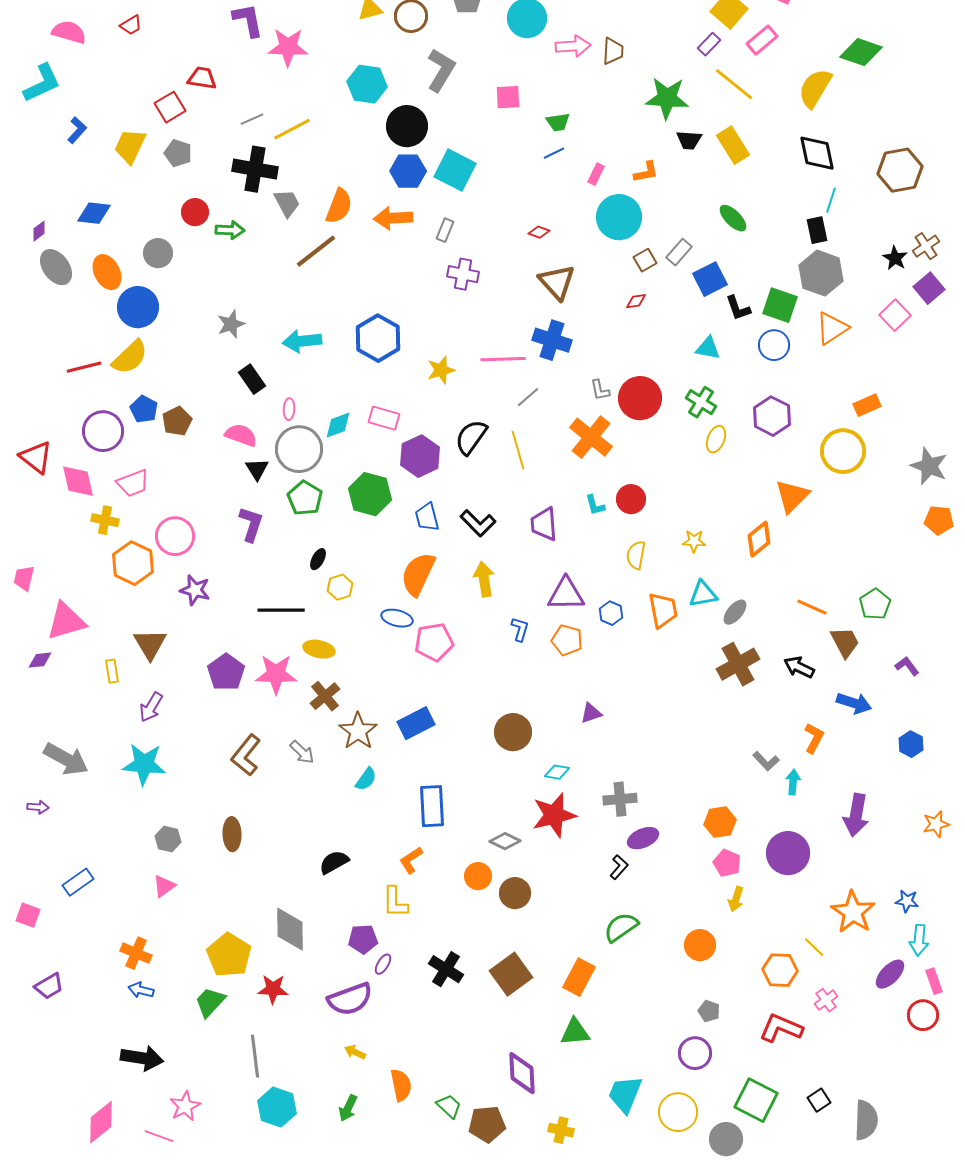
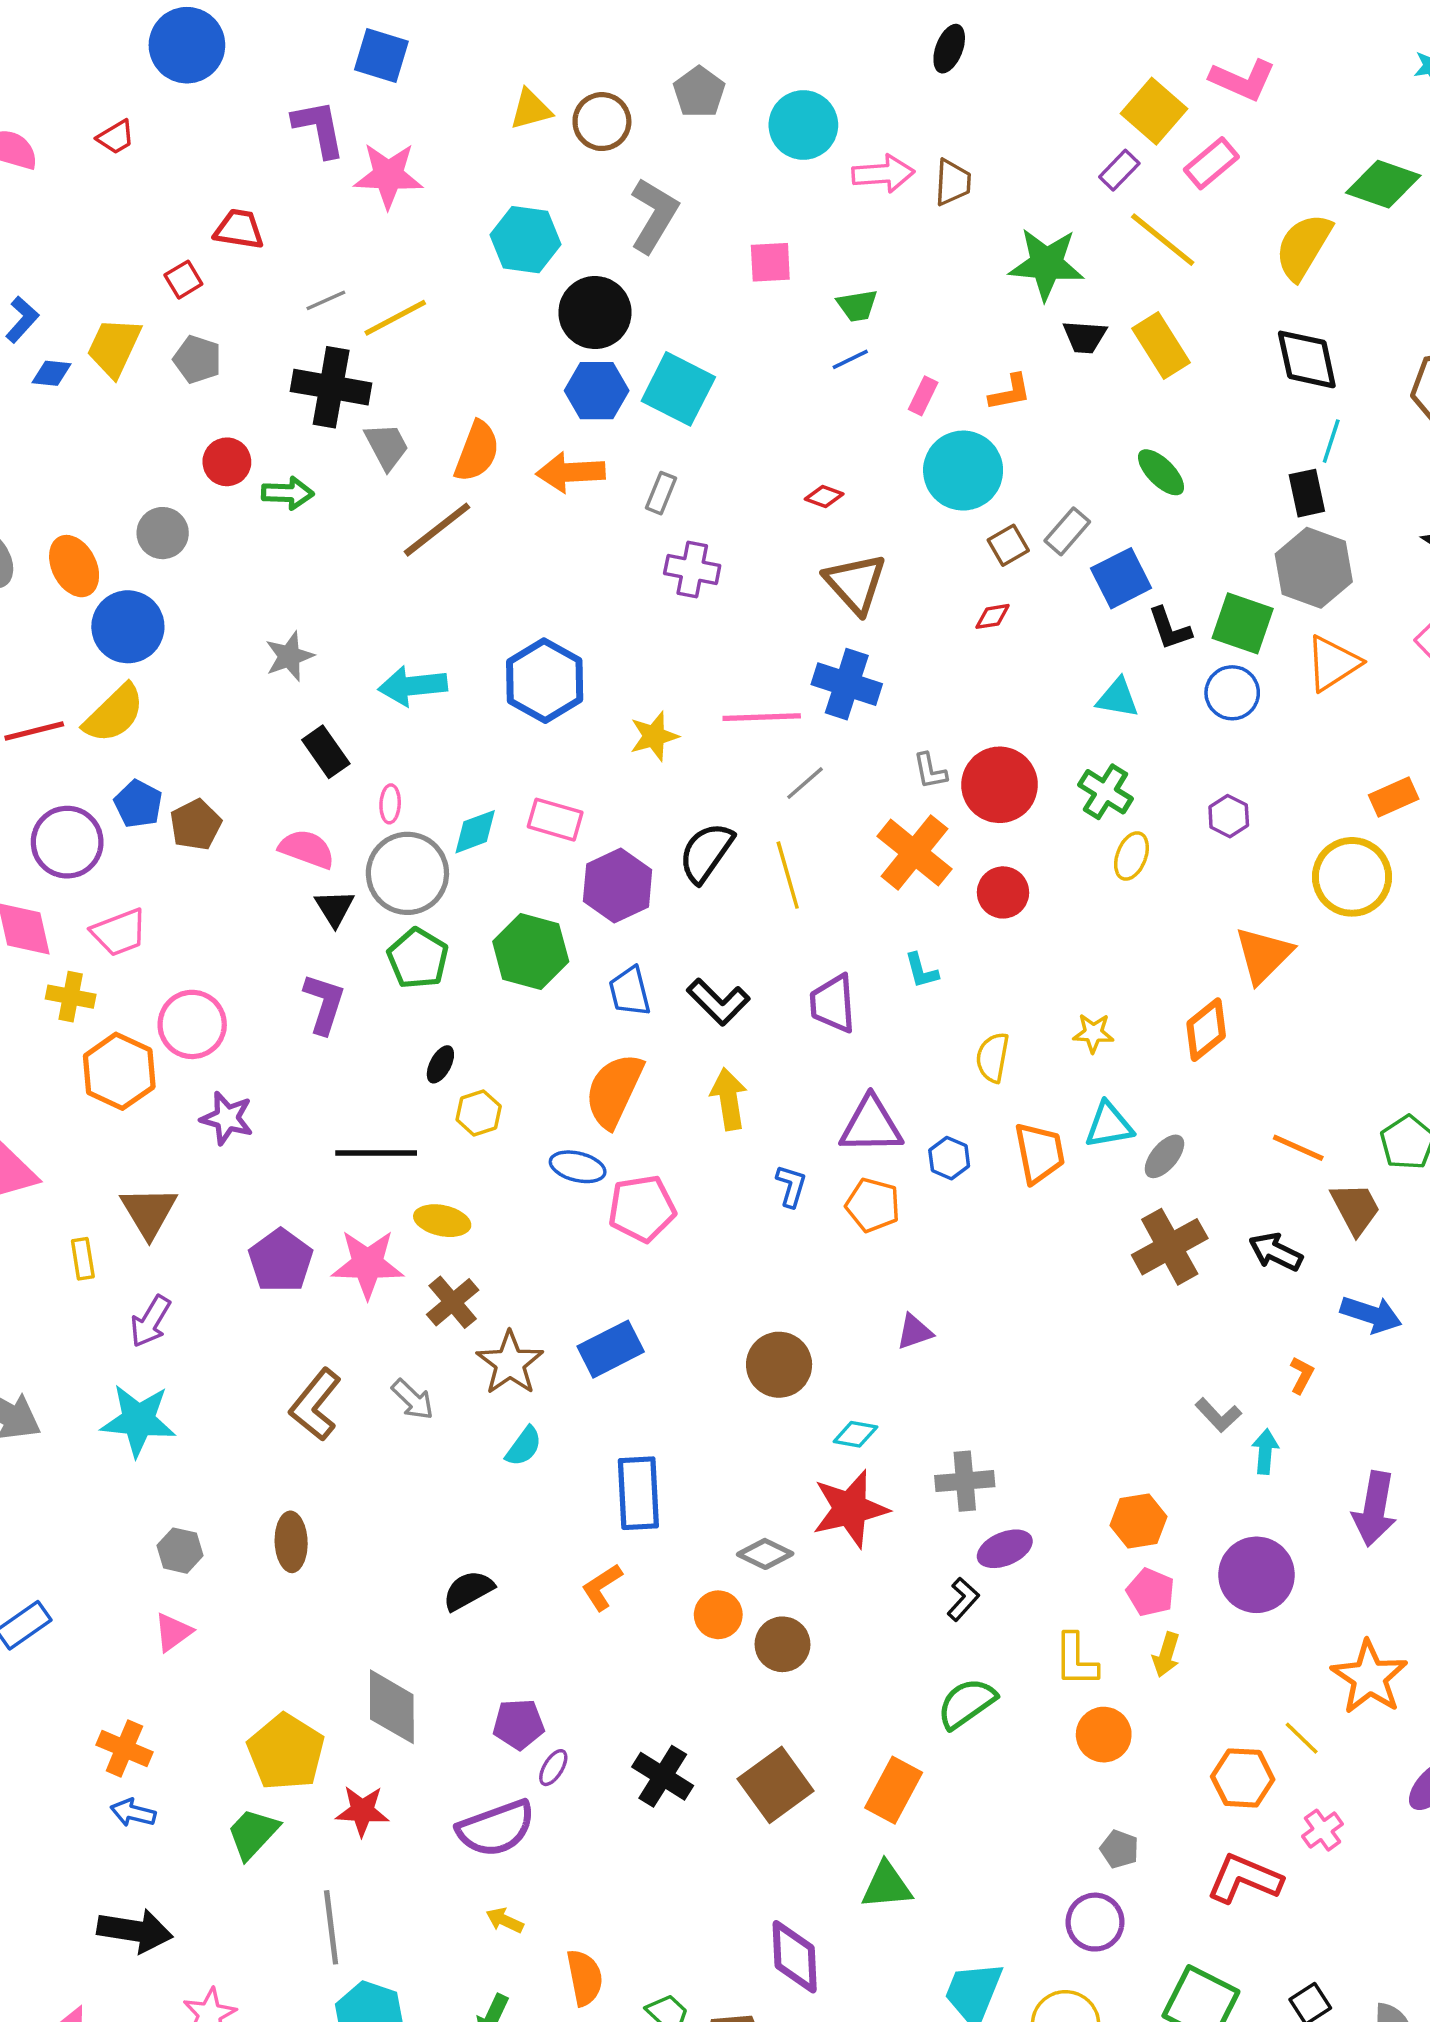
red square: (170, 107) -> (183, 280), size x0.7
blue diamond: (94, 213) -> (52, 373), moved, size x0.7
purple hexagon: (772, 416) -> (1229, 816), size x0.6
red circle: (631, 499) -> (1003, 892), moved
orange L-shape: (814, 738) -> (1302, 1375), size x0.7
yellow L-shape: (395, 902) -> (1076, 1660), moved

